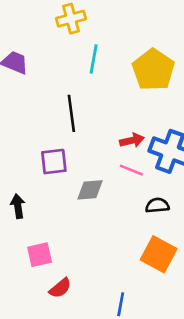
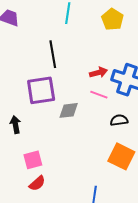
yellow pentagon: (153, 70) -> (112, 19), size x0.7
purple square: (54, 162) -> (41, 90), size x1.4
red semicircle: (60, 288) -> (37, 183), moved

